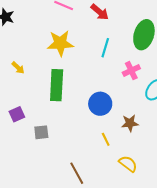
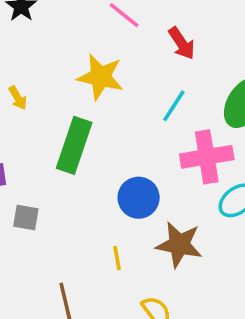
pink cross: (131, 71) -> (207, 157), size x1.6
brown star: (130, 123) -> (179, 245), size x1.5
yellow line: (106, 139) -> (117, 258), moved

